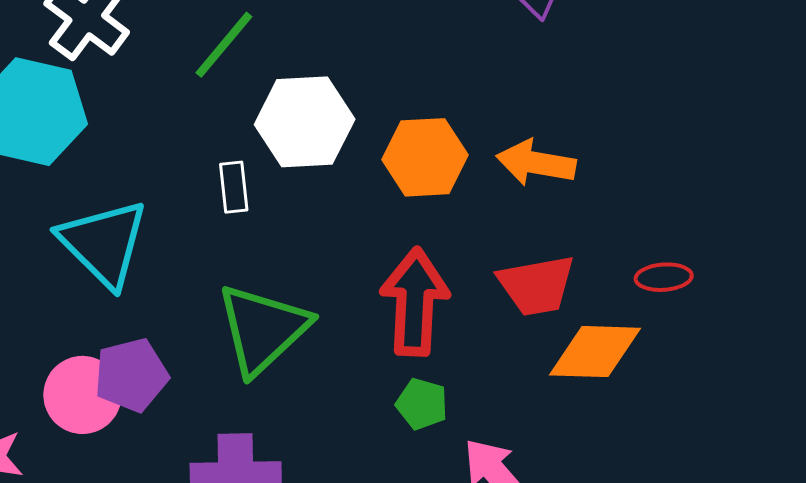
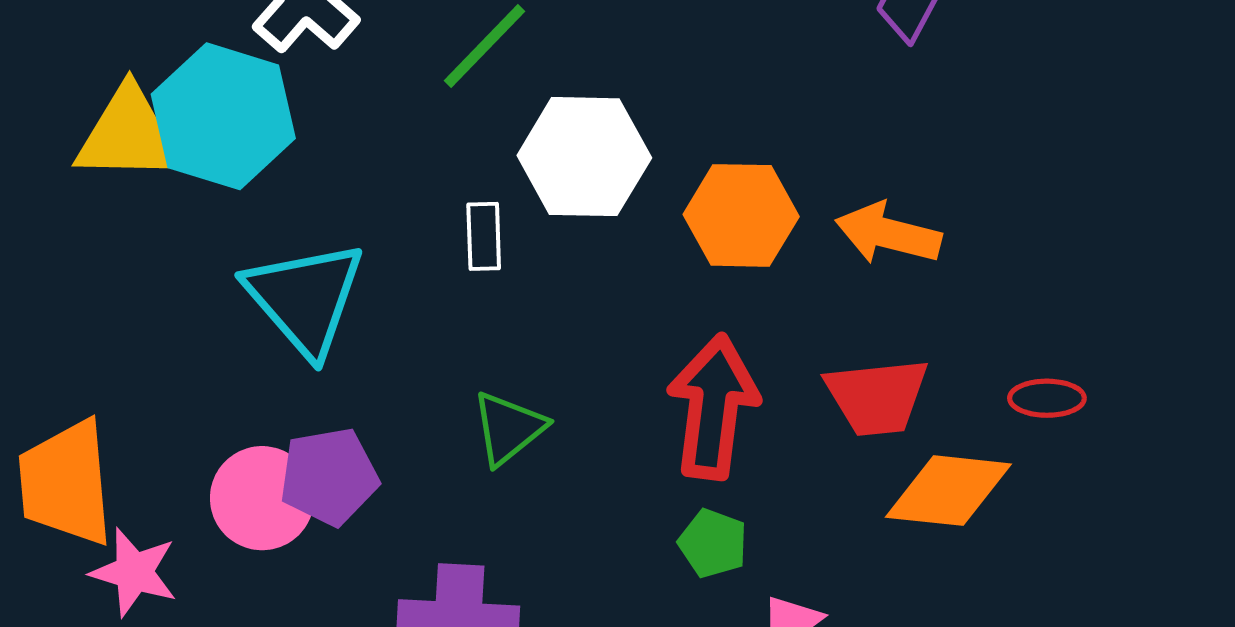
green triangle: (263, 329) -> (508, 428), size x0.6

